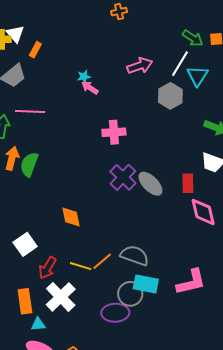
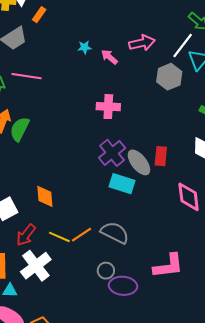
pink arrow: (90, 88) -> (109, 57), moved
red rectangle: (188, 183) -> (161, 156), moved
orange diamond: (71, 217) -> (45, 196), moved
cyan rectangle: (146, 284) -> (122, 184), moved
gray circle: (130, 294) -> (106, 271), size x0.7
purple ellipse: (115, 313) -> (123, 286), moved

